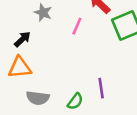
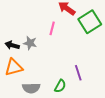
gray star: (43, 13) -> (30, 43), moved
black arrow: (22, 39) -> (12, 45), turned -112

